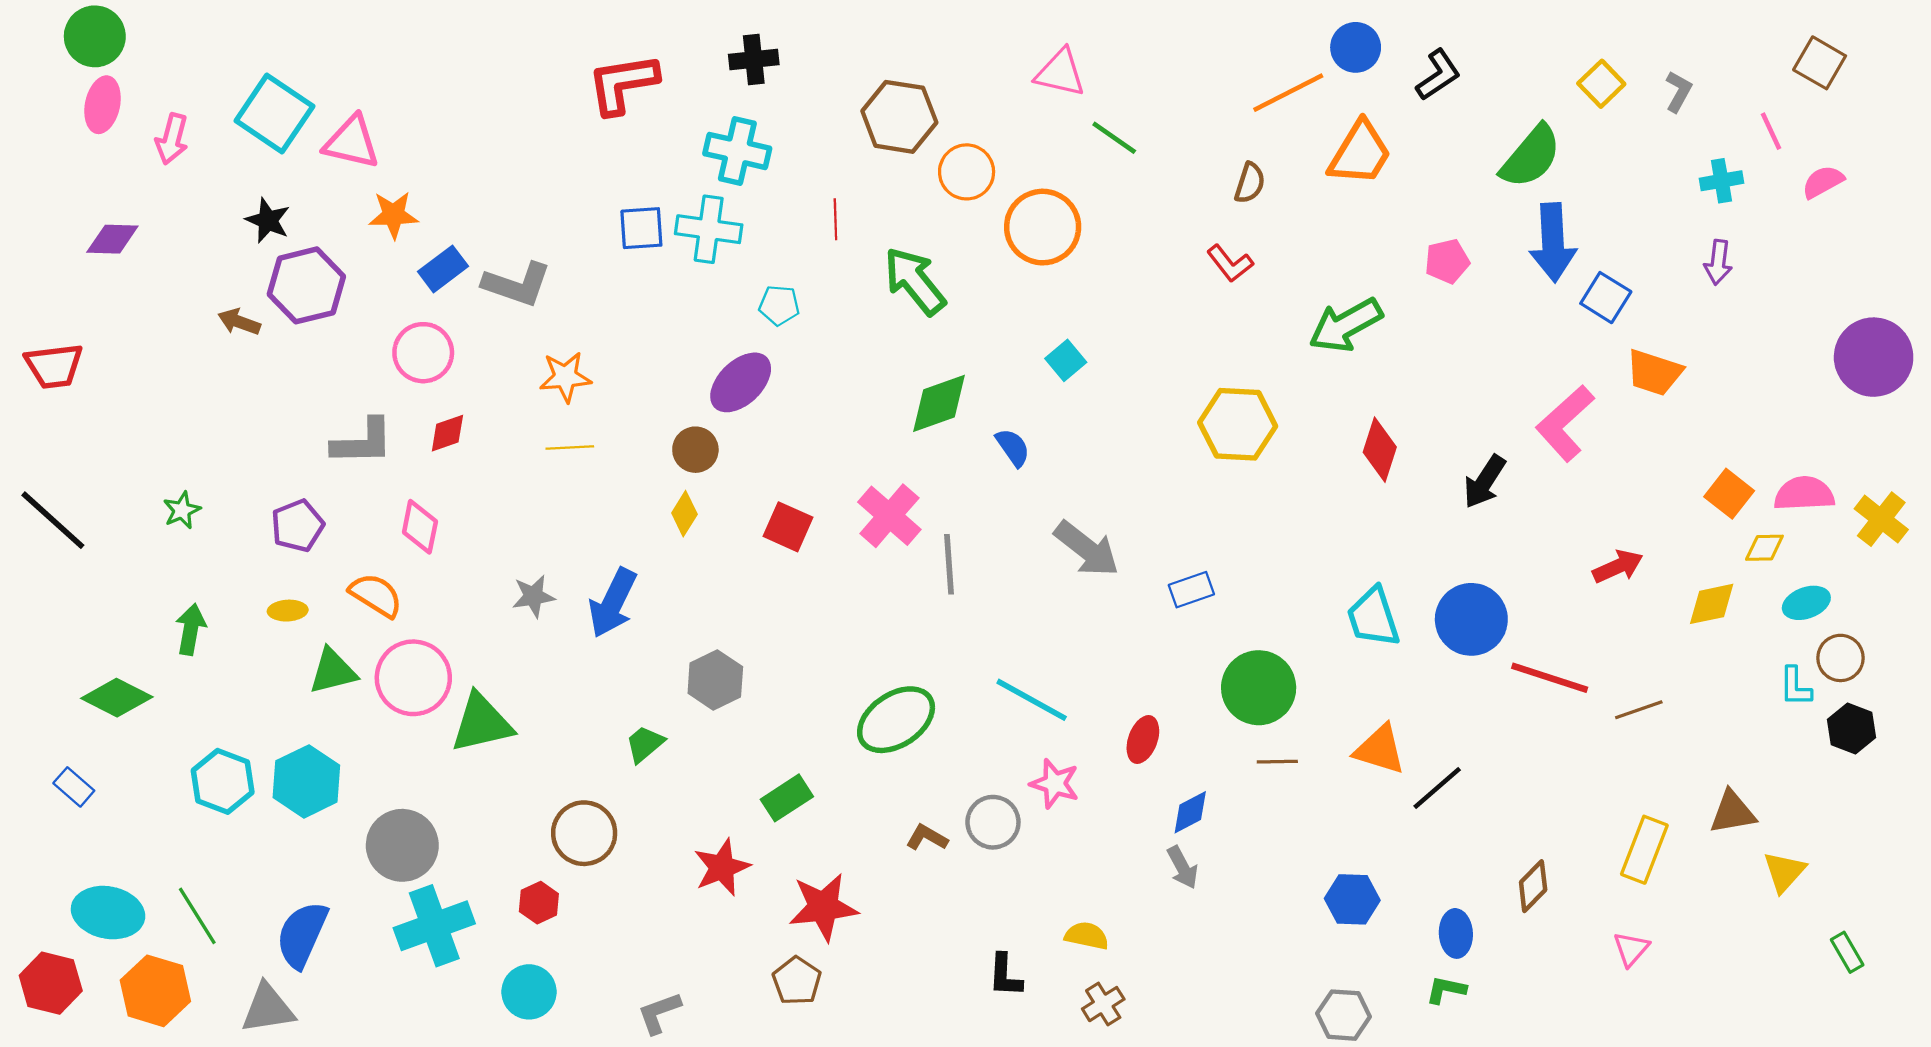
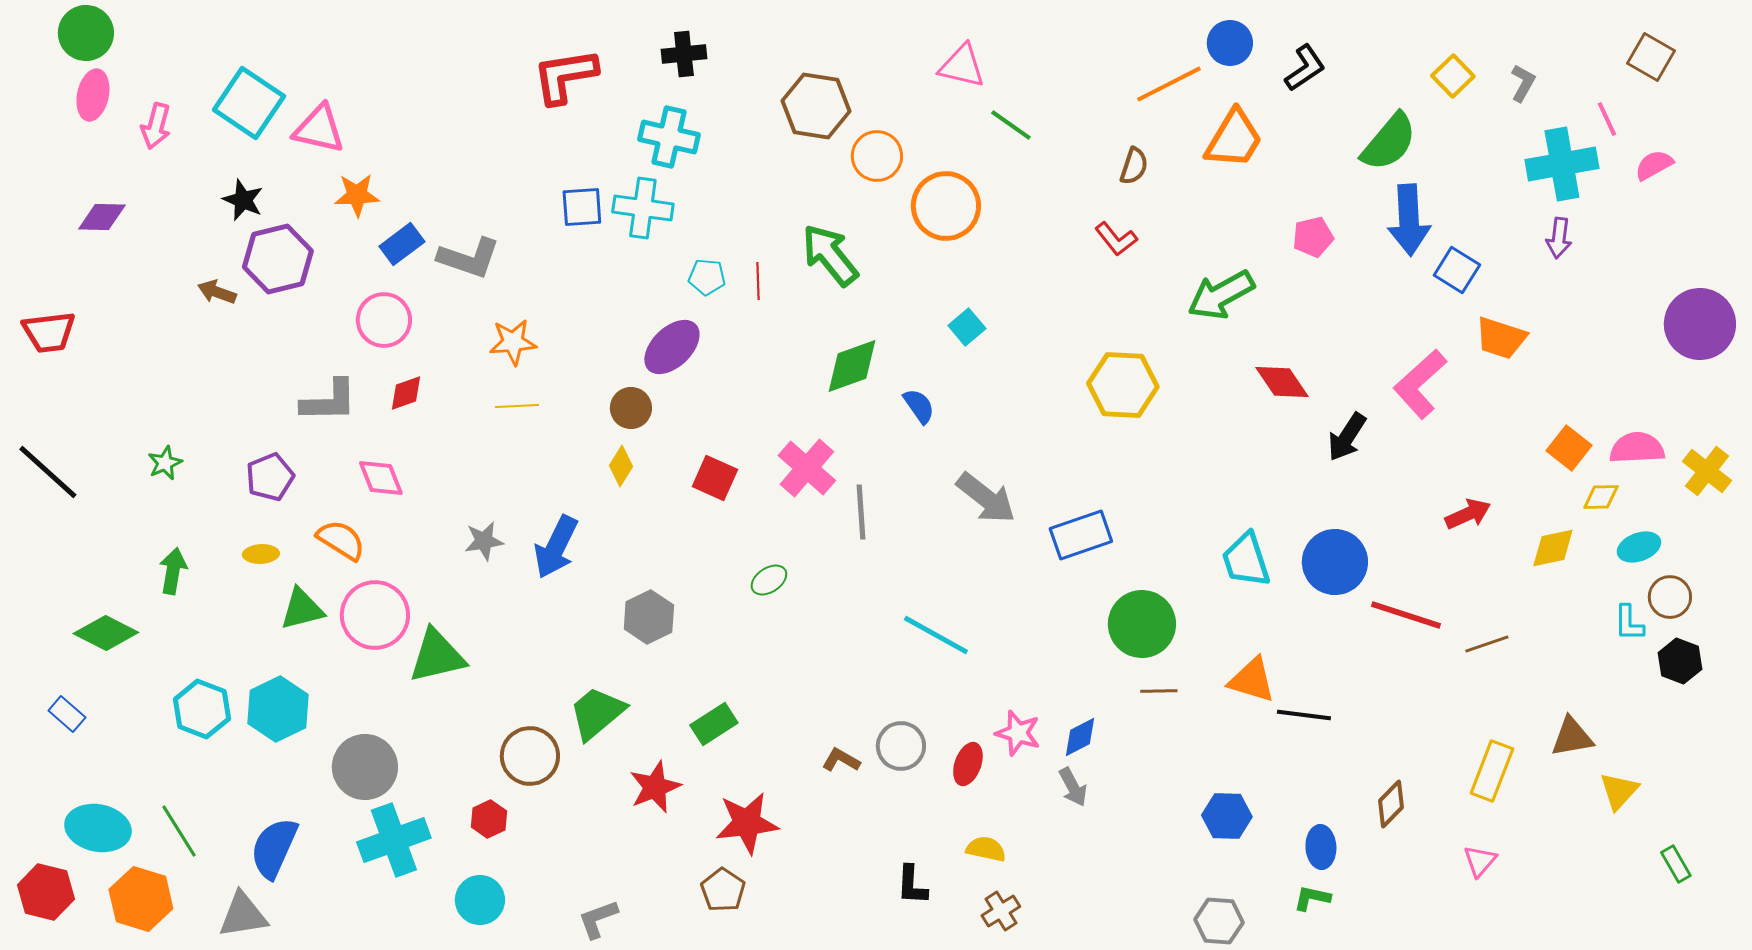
cyan cross: (1721, 181) -> (1562, 164), size x1.8
red line: (835, 219) -> (758, 281), moved
red diamond: (1380, 450) -> (1282, 382), moved, turned -52
pink diamond: (420, 527) -> (381, 478), turned -33
blue rectangle: (1191, 590) -> (1081, 535), size x1.5
green ellipse: (896, 720) -> (769, 580), moved, size x0.5
red ellipse: (1143, 740) -> (968, 764), moved
green trapezoid: (645, 744) -> (597, 713), moved, size x1.6
pink star: (1055, 784) -> (1018, 733), moved
black line: (1437, 788) -> (1304, 715), turned 48

